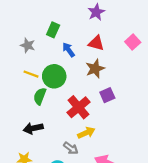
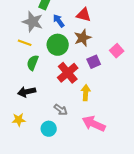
pink square: (133, 42) -> (117, 51), moved
gray star: (28, 45) -> (33, 22), moved, size x1.5
green circle: (54, 76) -> (58, 45), moved
yellow arrow: (86, 133) -> (86, 93), moved, turned -63

